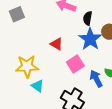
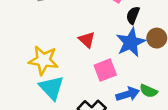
blue arrow: (96, 79) -> (128, 94), turned 90
cyan triangle: (37, 86) -> (51, 88), size x1.5

